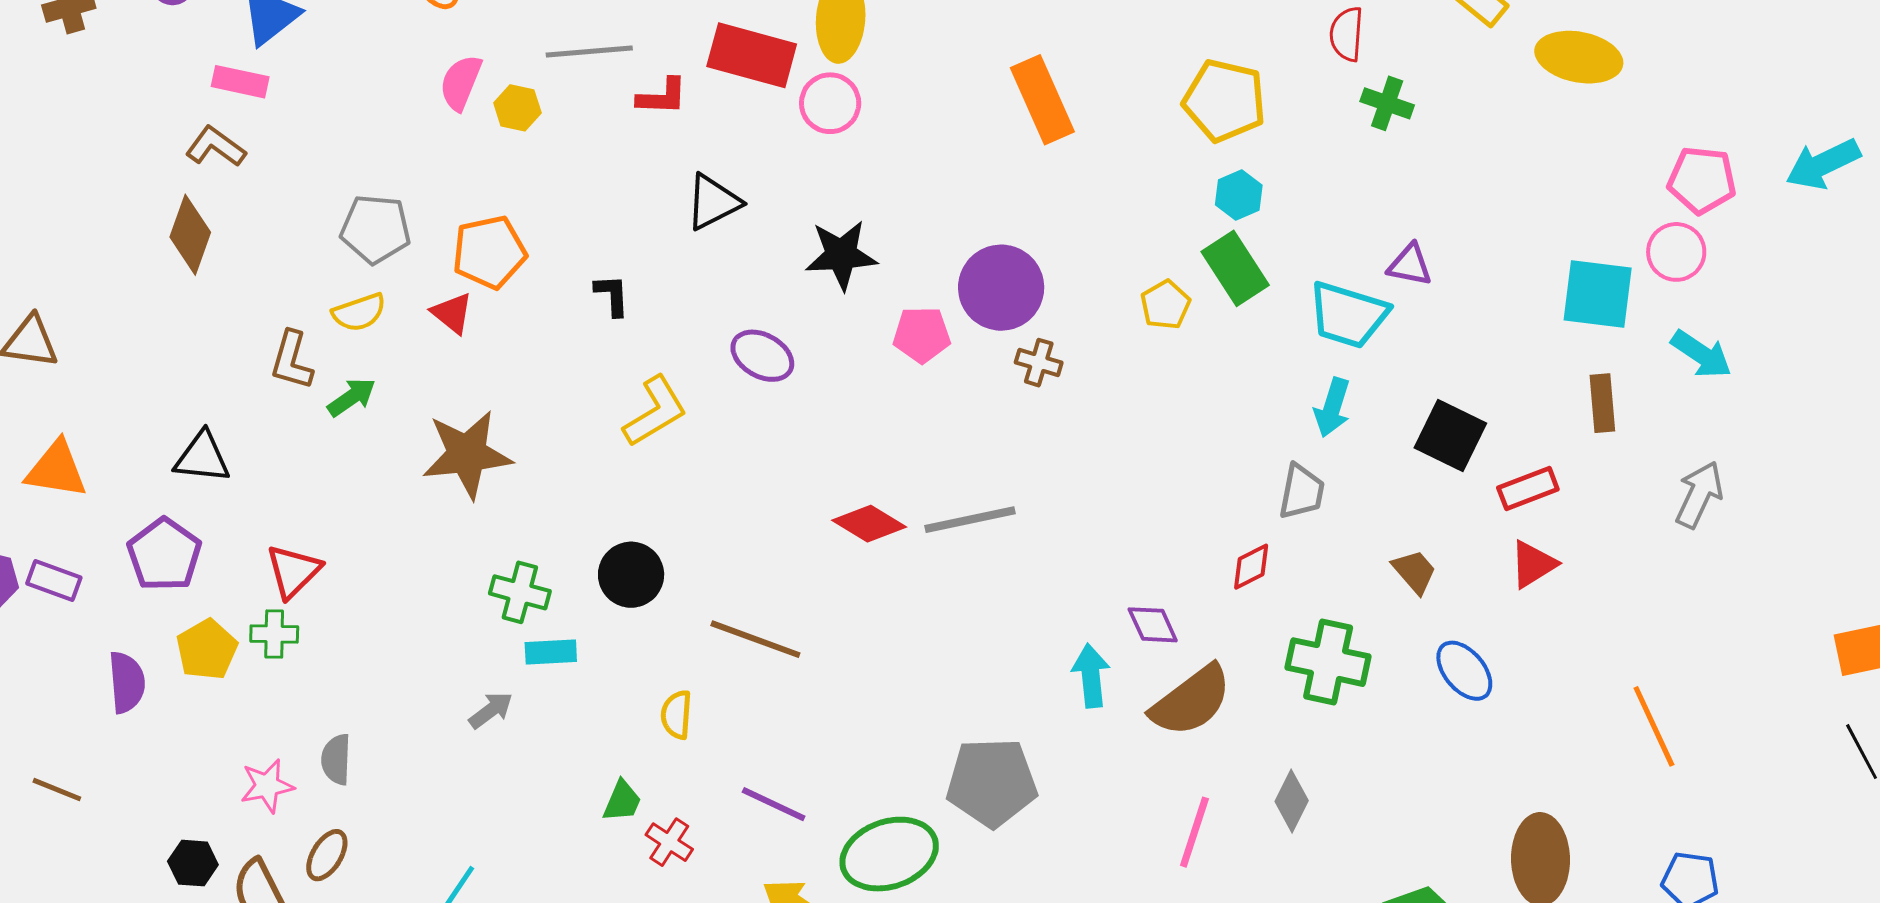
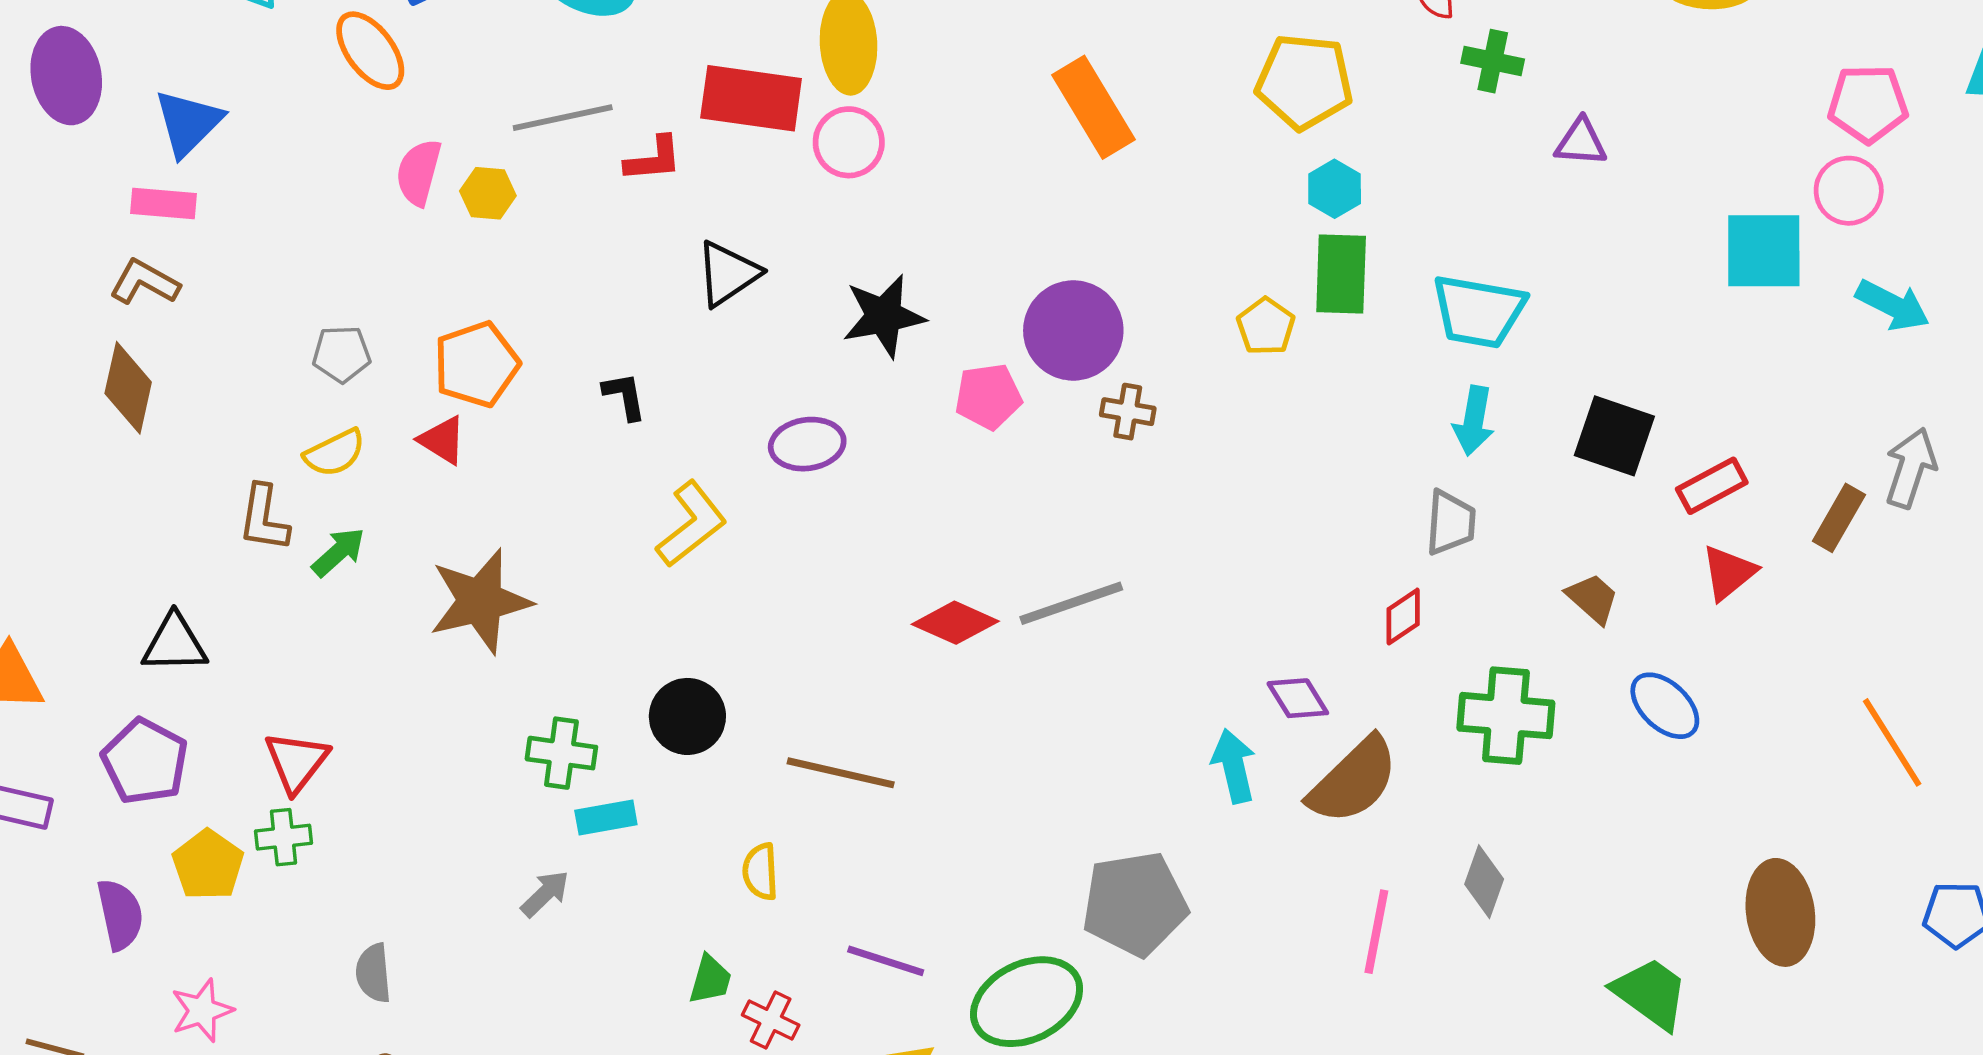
gray pentagon: (376, 229) -> (341, 354), size x0.7
purple triangle: (1410, 265) -> (1581, 142), moved
green rectangle: (1235, 268) -> (1341, 274), turned 42
purple ellipse: (762, 356) -> (807, 444), turned -30
brown rectangle: (1602, 403) -> (1839, 518), moved, turned 42
pink star: (267, 786) -> (202, 1010), moved

